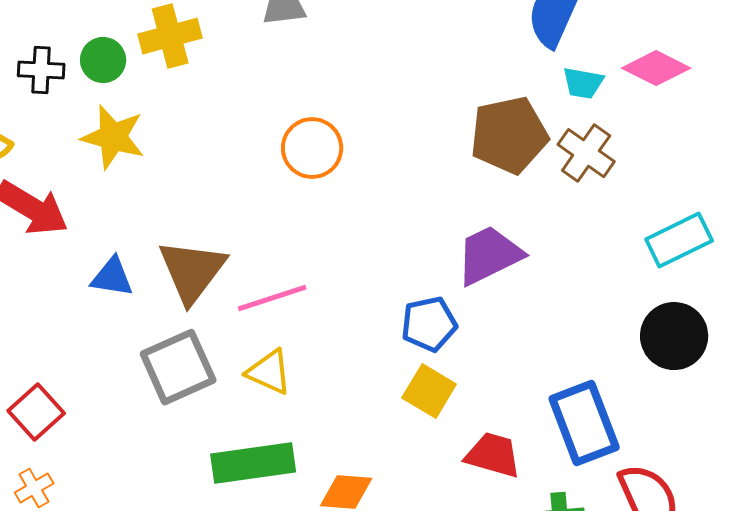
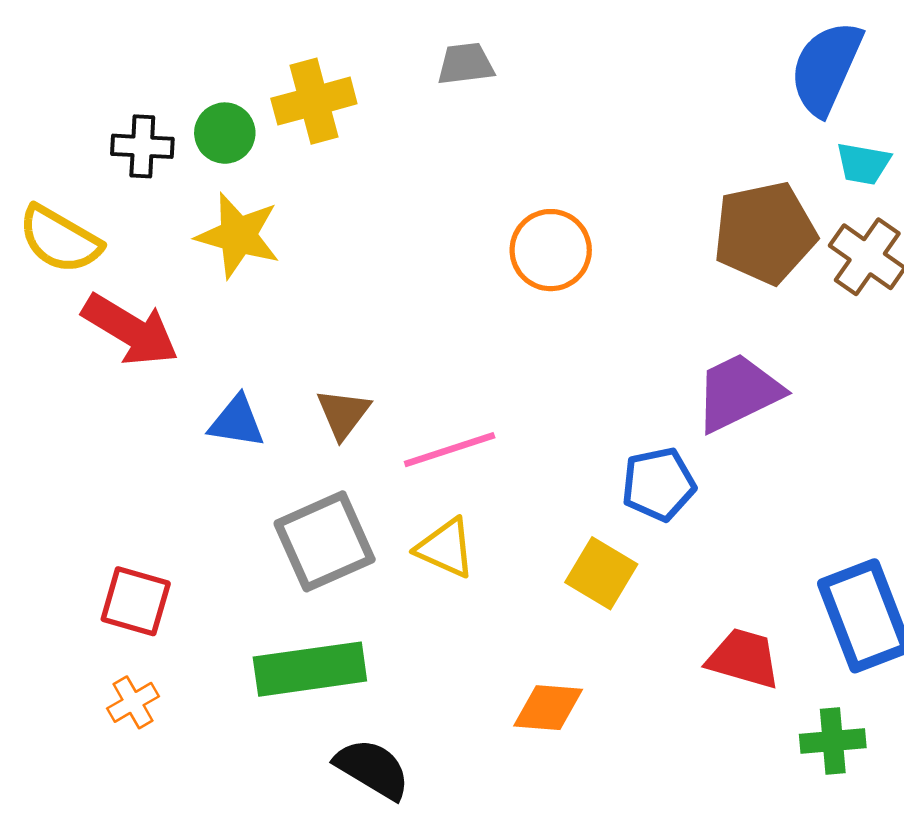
orange circle: (312, 148) -> (551, 250), moved
brown triangle: (192, 271) -> (343, 414), size x0.6
yellow square: (429, 391) -> (601, 573), moved
red square: (36, 412) -> (136, 601), turned -32
green rectangle: (253, 463) -> (310, 669), moved

